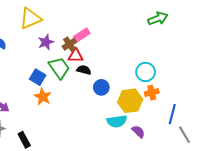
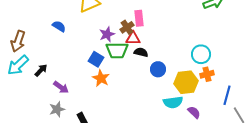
pink rectangle: (82, 35) -> (139, 18), turned -63
purple star: (46, 42) -> (107, 34), moved
green trapezoid: (59, 68) -> (117, 50), turned 125

